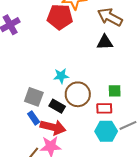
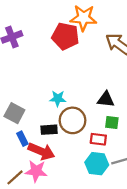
black triangle: (105, 42) -> (106, 99), moved
gray square: (34, 97) -> (14, 113), moved
black rectangle: (57, 106) -> (49, 130), turned -42

